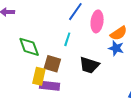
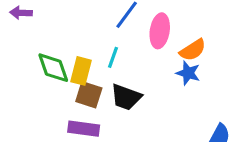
black trapezoid: (89, 65) -> (126, 97), moved
yellow rectangle: (39, 76) -> (81, 71), moved

